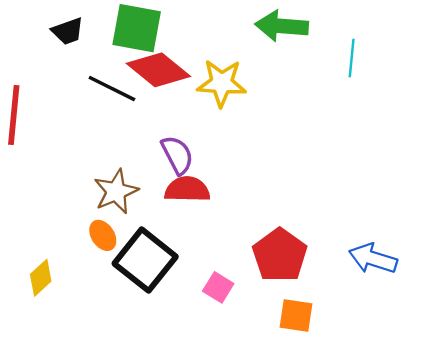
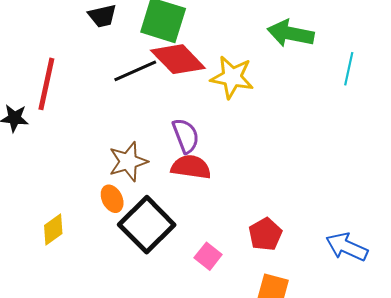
black line: (112, 89) -> (135, 71), turned -57
red pentagon: (280, 255) -> (265, 234), size x0.7

